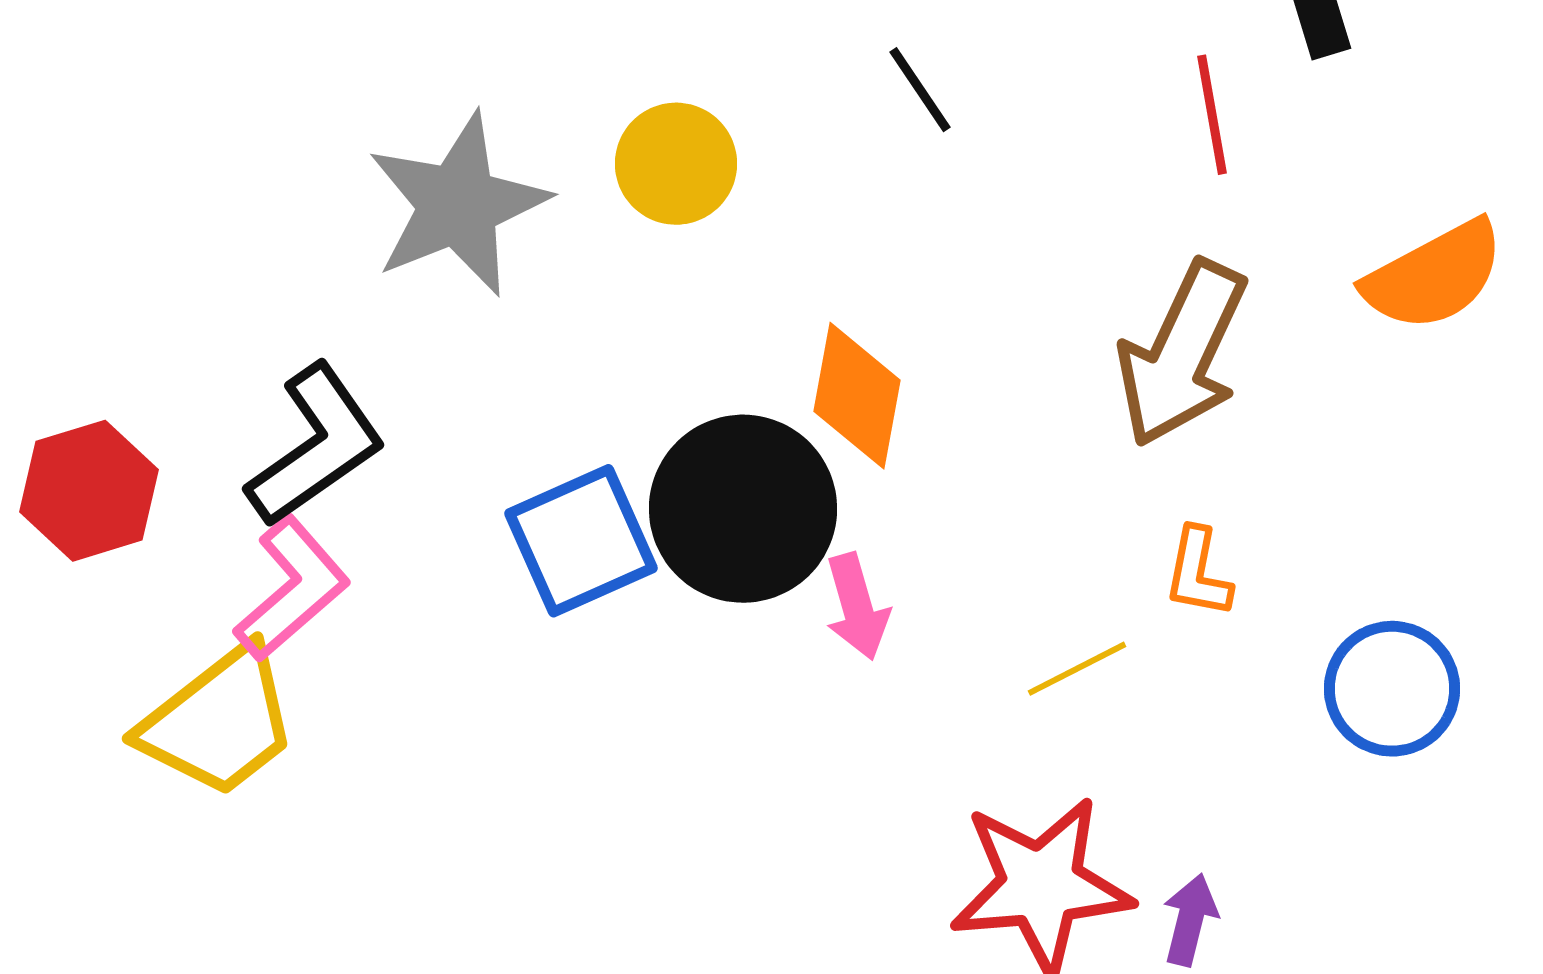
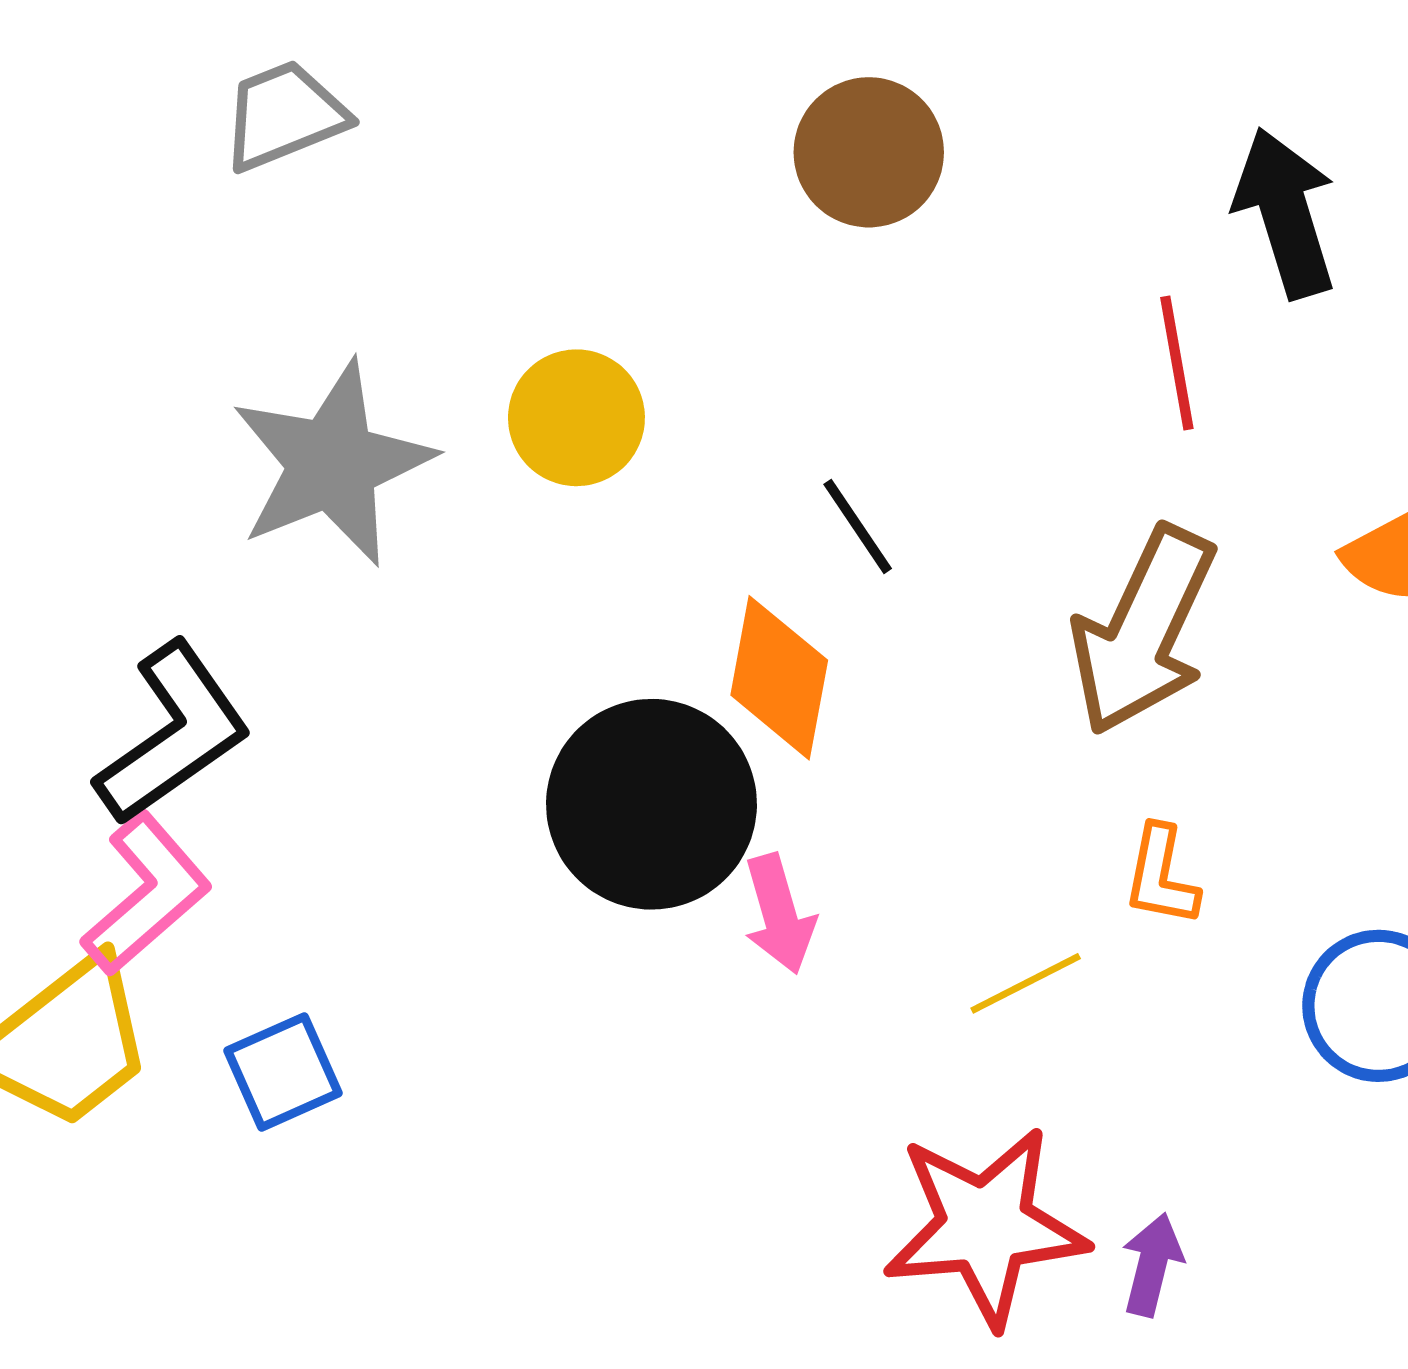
black line: (920, 90) -> (858, 526), moved
blue square: (581, 541) -> (283, 1072), moved, size x0.7

